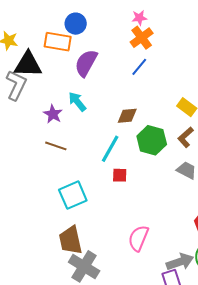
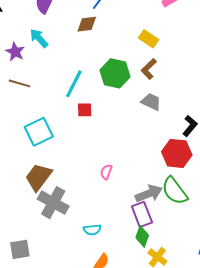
brown diamond: (127, 116) -> (87, 24), moved
pink semicircle: (138, 238) -> (106, 172), size x0.6
brown trapezoid: (70, 240) -> (38, 177), turned 52

